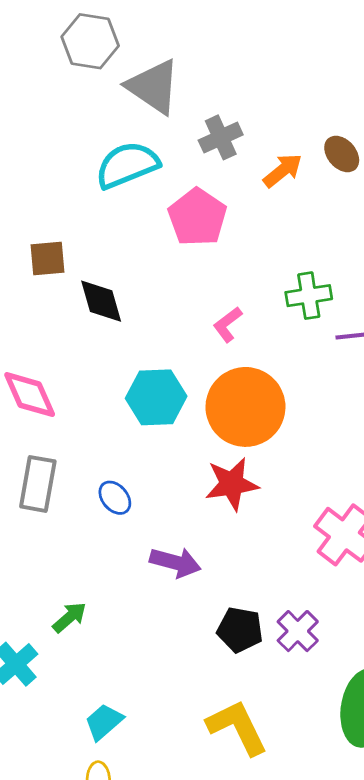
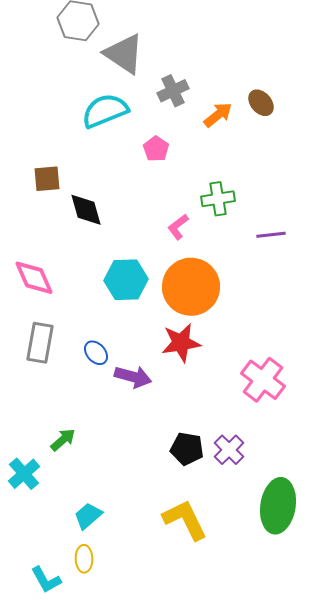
pink pentagon: (197, 217) -> (156, 149), size x0.6
green cross: (309, 296) -> (218, 199), moved
purple arrow: (175, 562) -> (133, 377), moved

